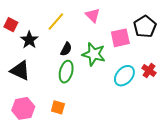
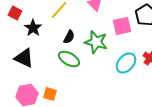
green ellipse: (66, 72) -> (69, 59), turned -75
orange square: (58, 107) -> (50, 94), moved

